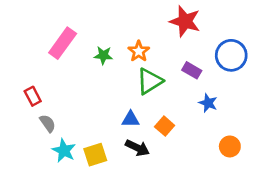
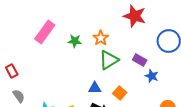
purple rectangle: (192, 70) -> (140, 60), moved
red rectangle: (33, 96) -> (12, 71), moved
gray semicircle: (48, 123) -> (19, 96), moved

